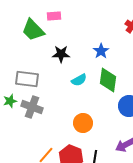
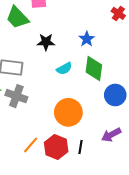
orange circle: (83, 123) -> (68, 112), size x1.4

